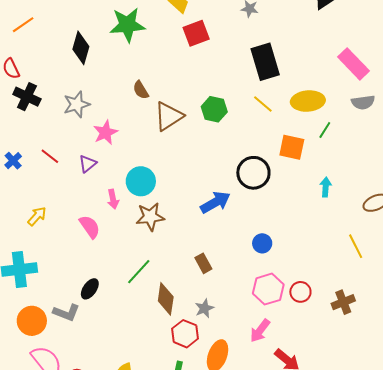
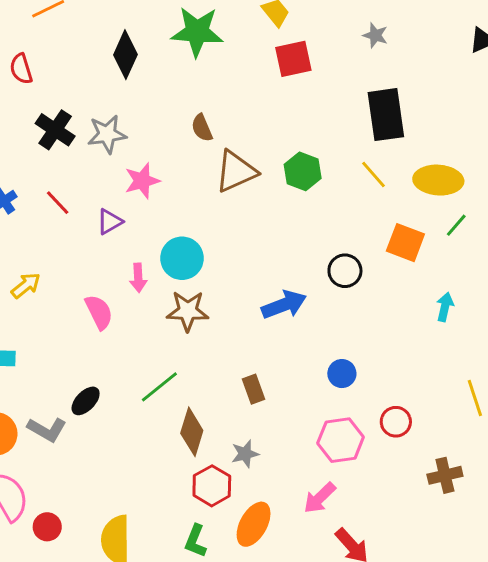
black cross: (27, 97) -> (55, 130), moved
black circle: (253, 173) -> (345, 271), size x0.7
red circle: (300, 292) -> (396, 422), moved

